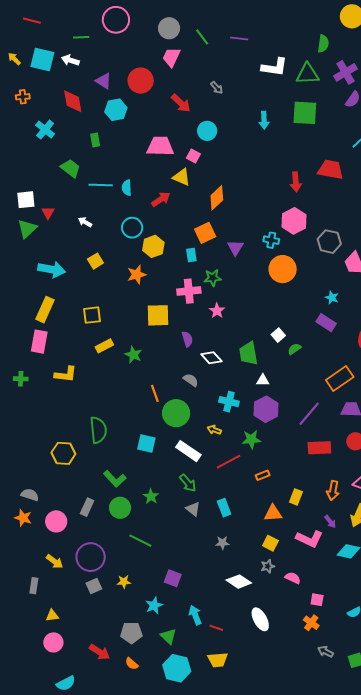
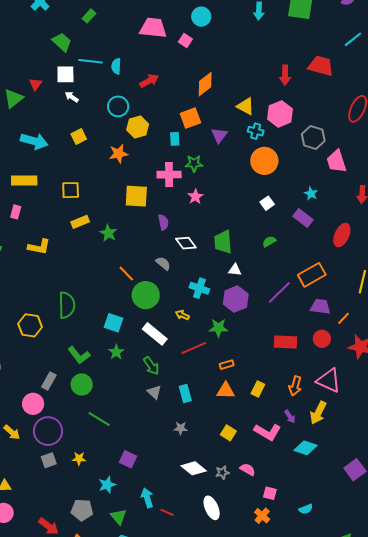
green rectangle: (95, 140) -> (89, 16), turned 48
yellow triangle: (182, 177) -> (245, 106), moved
white square: (26, 200) -> (65, 74), moved
yellow rectangle: (45, 310) -> (24, 180), turned 60
white square: (278, 335) -> (267, 203), moved
pink rectangle: (39, 342) -> (16, 212), size x0.6
orange line: (155, 393) -> (126, 274), turned -30
purple line: (309, 414) -> (279, 292), moved
green star: (151, 496) -> (116, 352), moved
orange triangle: (273, 513) -> (226, 391), moved
pink circle: (56, 521) -> (33, 404), moved
gray star: (268, 566) -> (222, 473), moved

